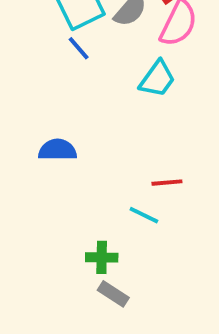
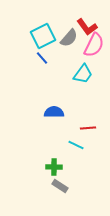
blue semicircle: (58, 150) -> (54, 112), moved

